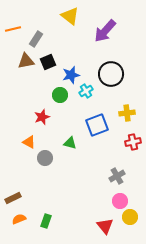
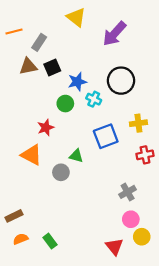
cyan cross: (86, 91) -> (94, 99), turned -32
orange triangle: (29, 142) -> (31, 155), size x1.5
gray circle: (45, 158) -> (61, 172), moved
green rectangle: (46, 221) -> (50, 241), turned -56

